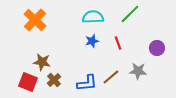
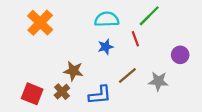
red line: (118, 43) -> (135, 39), moved
brown star: (42, 62) -> (73, 71), moved
brown line: (111, 77) -> (127, 76), moved

